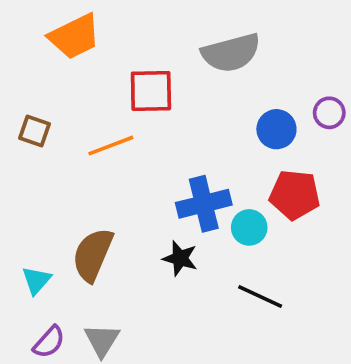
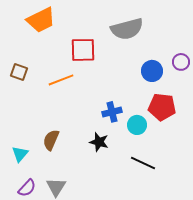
blue cross: (204, 204) -> (112, 112), size x0.7
brown semicircle: (93, 255) -> (51, 140), size x0.7

